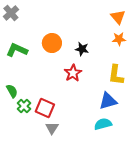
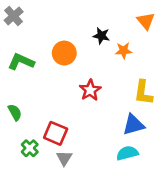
orange star: (119, 39) -> (124, 51), moved
black star: (82, 49) -> (101, 36), moved
green cross: (24, 106) -> (30, 148), moved

